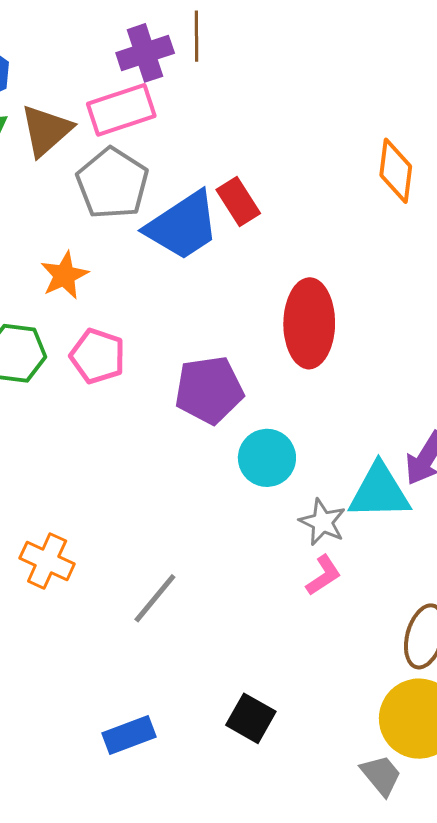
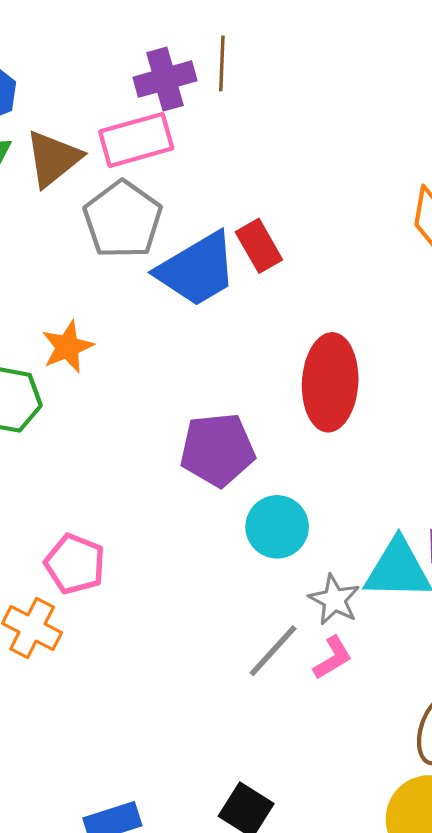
orange star: (64, 275) -> (67, 347), moved
pink pentagon: (98, 356) -> (75, 564), moved
gray line: (155, 598) -> (273, 651), moved

